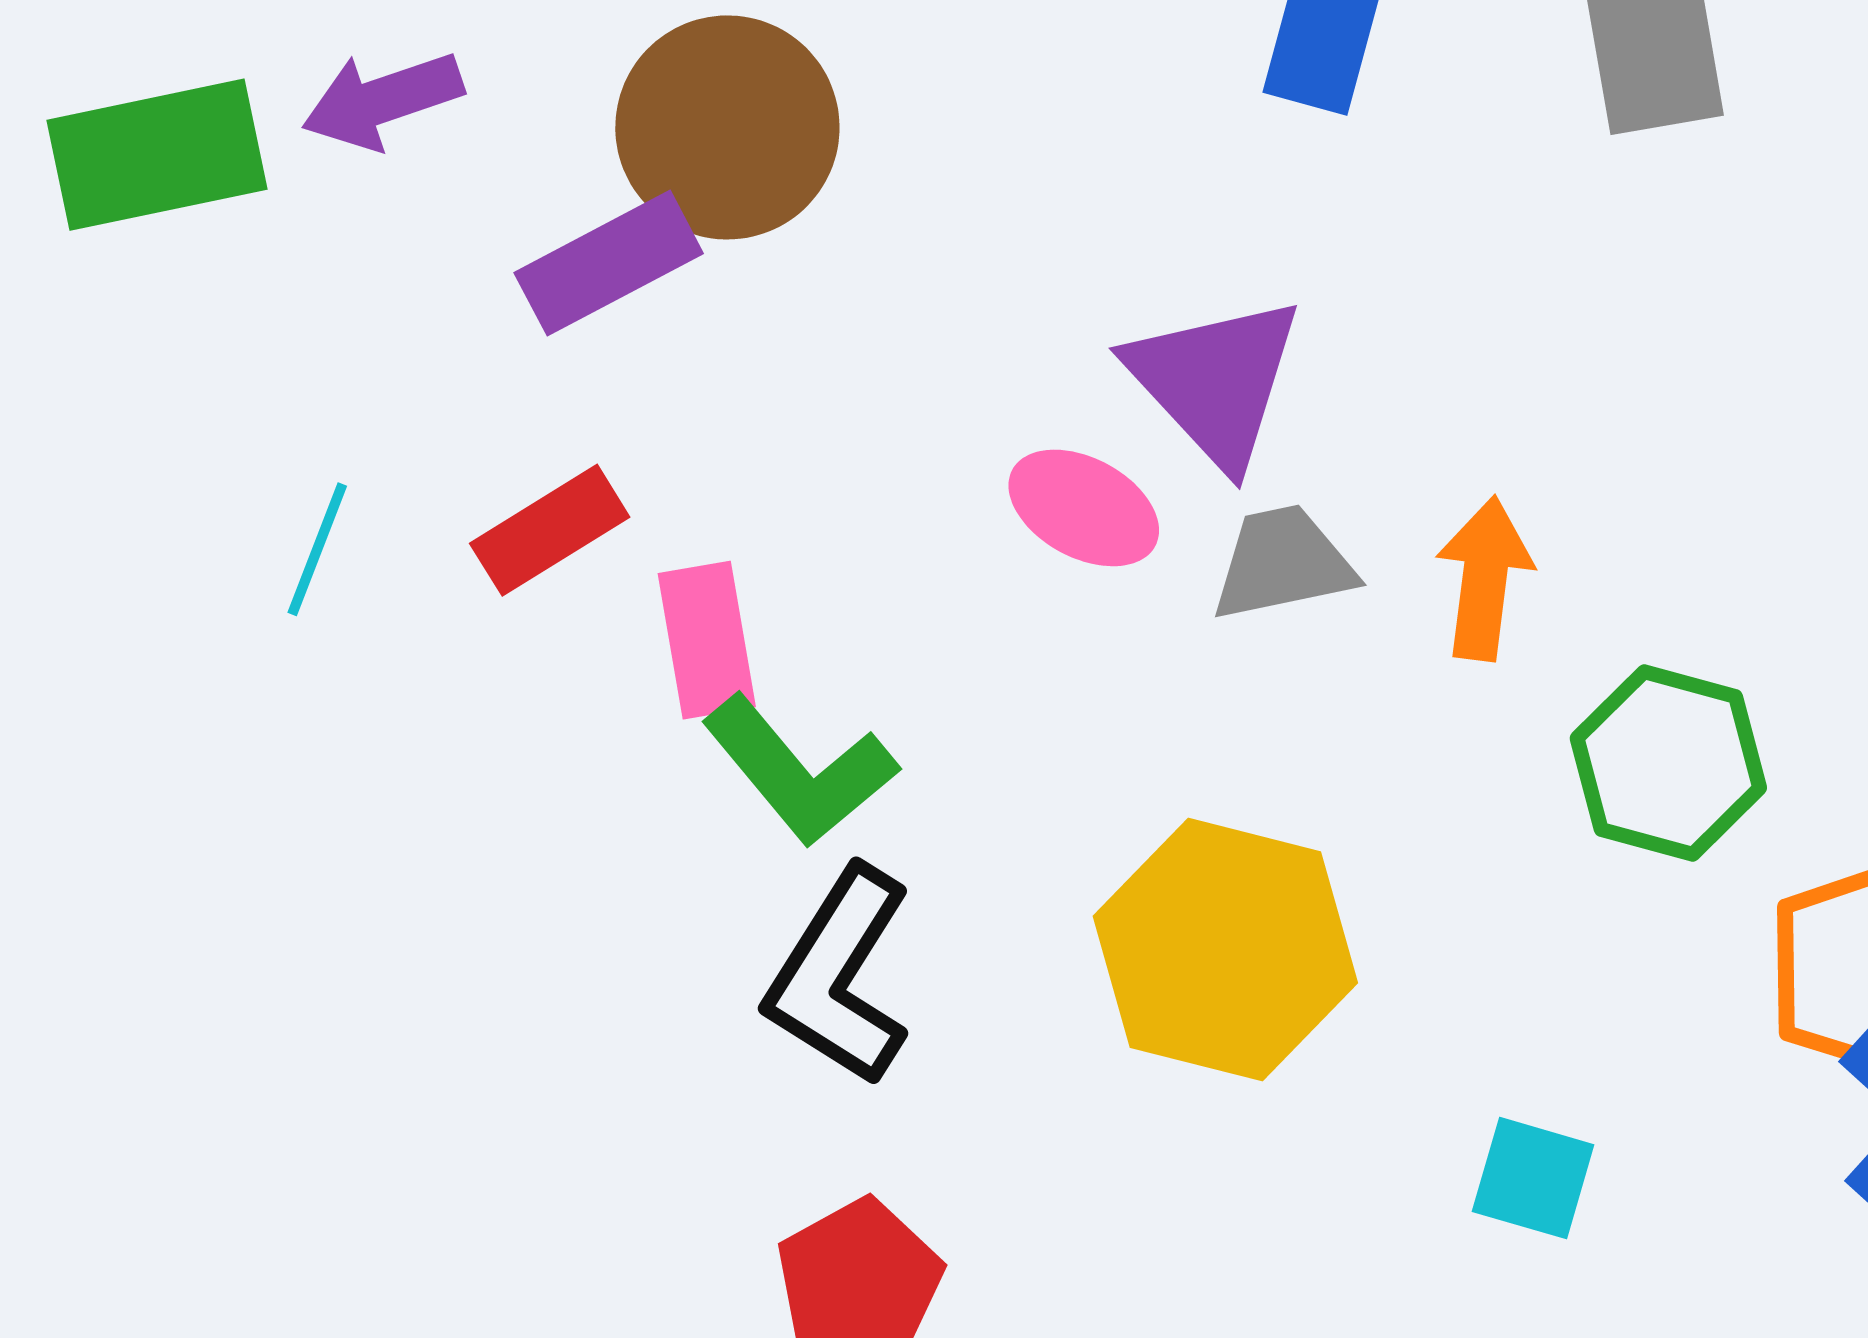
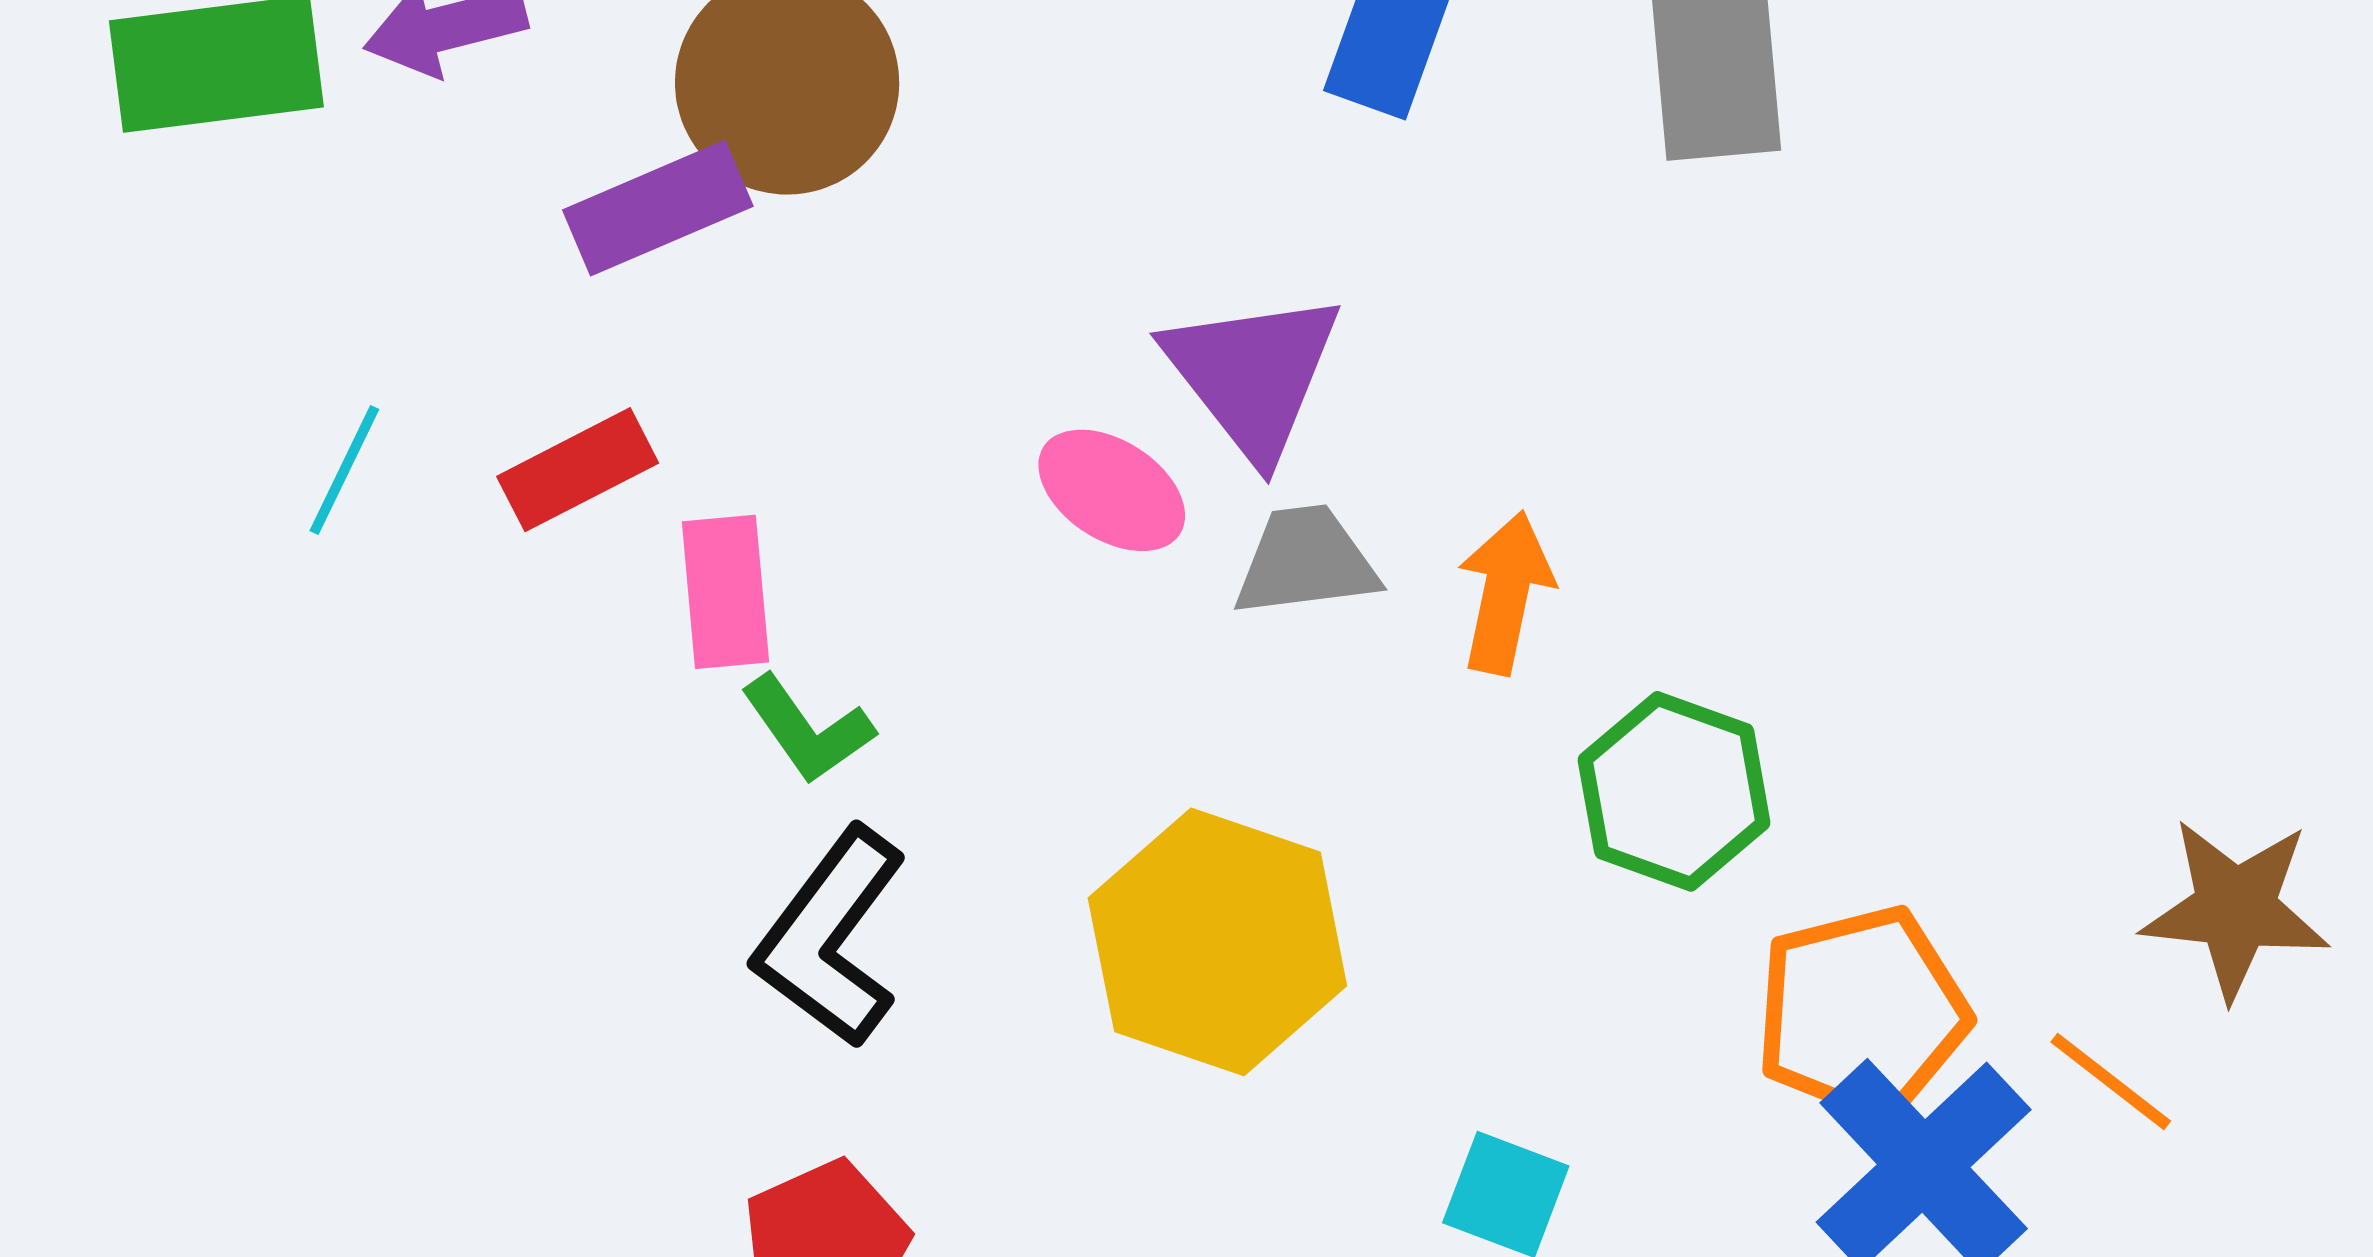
green L-shape: (800, 771) -> (807, 729), size x0.7

